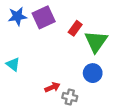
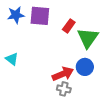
purple square: (44, 17) -> (40, 16), turned 30
red arrow: (52, 87) -> (63, 74), moved, size x1.5

